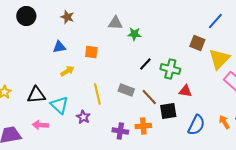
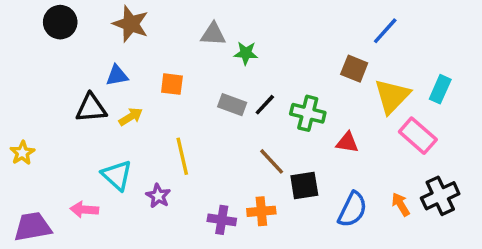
brown star: (67, 17) -> (131, 24), size x1.5
gray rectangle: (126, 90) -> (232, 105), moved
red triangle: (185, 91) -> (347, 143), moved
black triangle: (36, 95) -> (91, 108), moved

